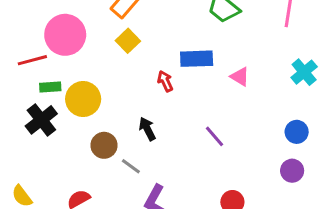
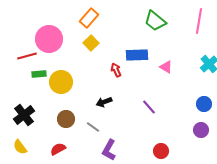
black cross: (41, 120) -> (24, 115), moved
black arrow: (147, 129) -> (104, 102), turned -84
brown circle: (104, 145) -> (66, 119), moved

